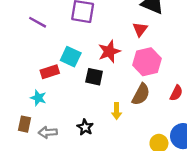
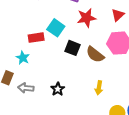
red star: (109, 51) -> (87, 18), moved
brown semicircle: (141, 94) -> (95, 54), moved, turned 90
yellow arrow: (117, 111) -> (99, 88), moved

